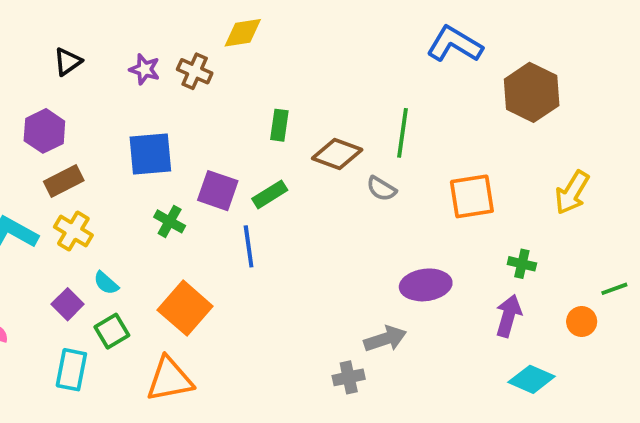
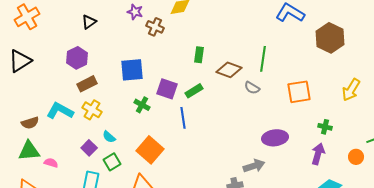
purple star: (145, 69) -> (135, 12), moved

